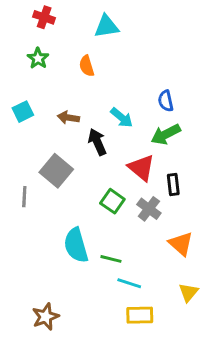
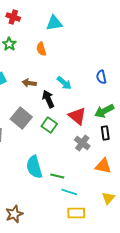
blue semicircle: (166, 101) -> (101, 77), moved
green arrow: (166, 134) -> (104, 111), moved
black rectangle: (173, 184) -> (105, 133), moved
green square: (112, 201) -> (49, 125), moved
orange triangle: (181, 244) -> (103, 166), turned -30

